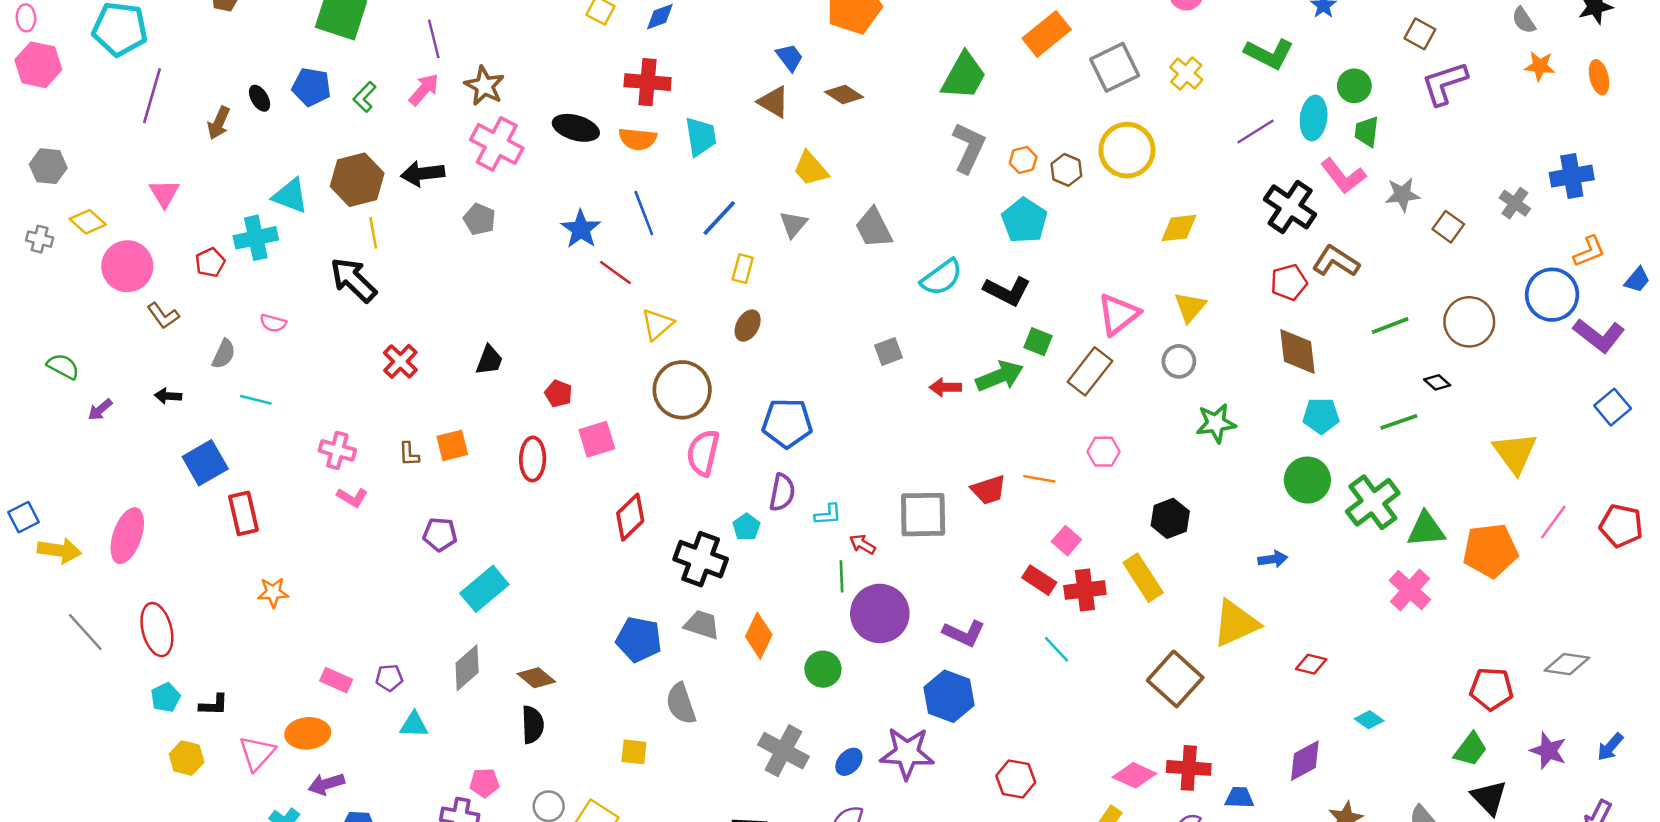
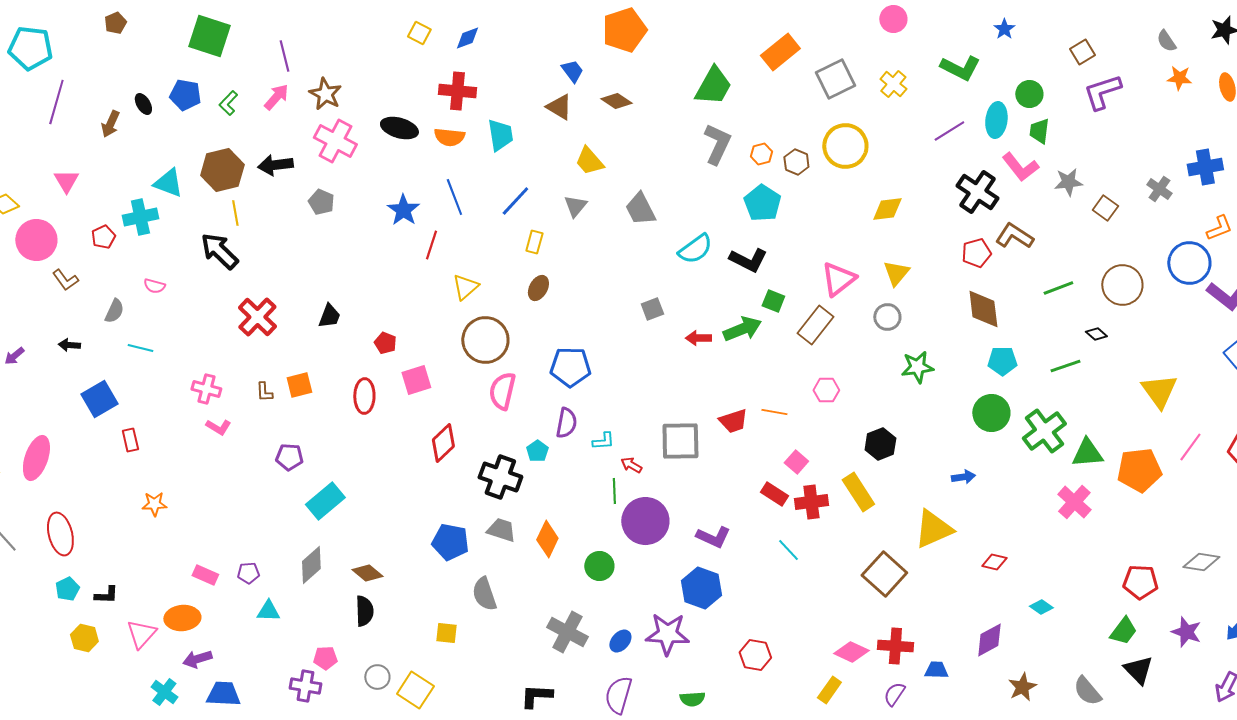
brown square: (1420, 34) -> (1082, 52), turned 30
red line: (615, 272) -> (431, 245), turned 72
red cross: (400, 361) -> (257, 317), size x1.4
red rectangle: (243, 513) -> (130, 440), size x0.7

